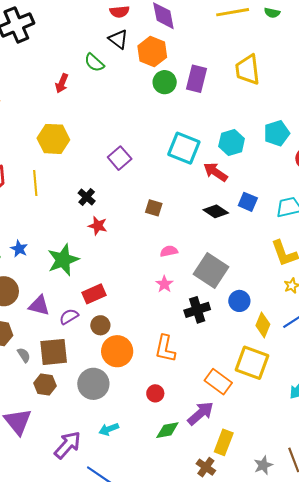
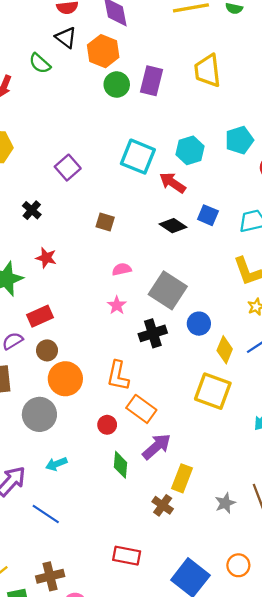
red star: (98, 226) -> (46, 258), moved
orange rectangle: (218, 382) -> (141, 409), moved
green diamond: (167, 430) -> (120, 465), turned -75

